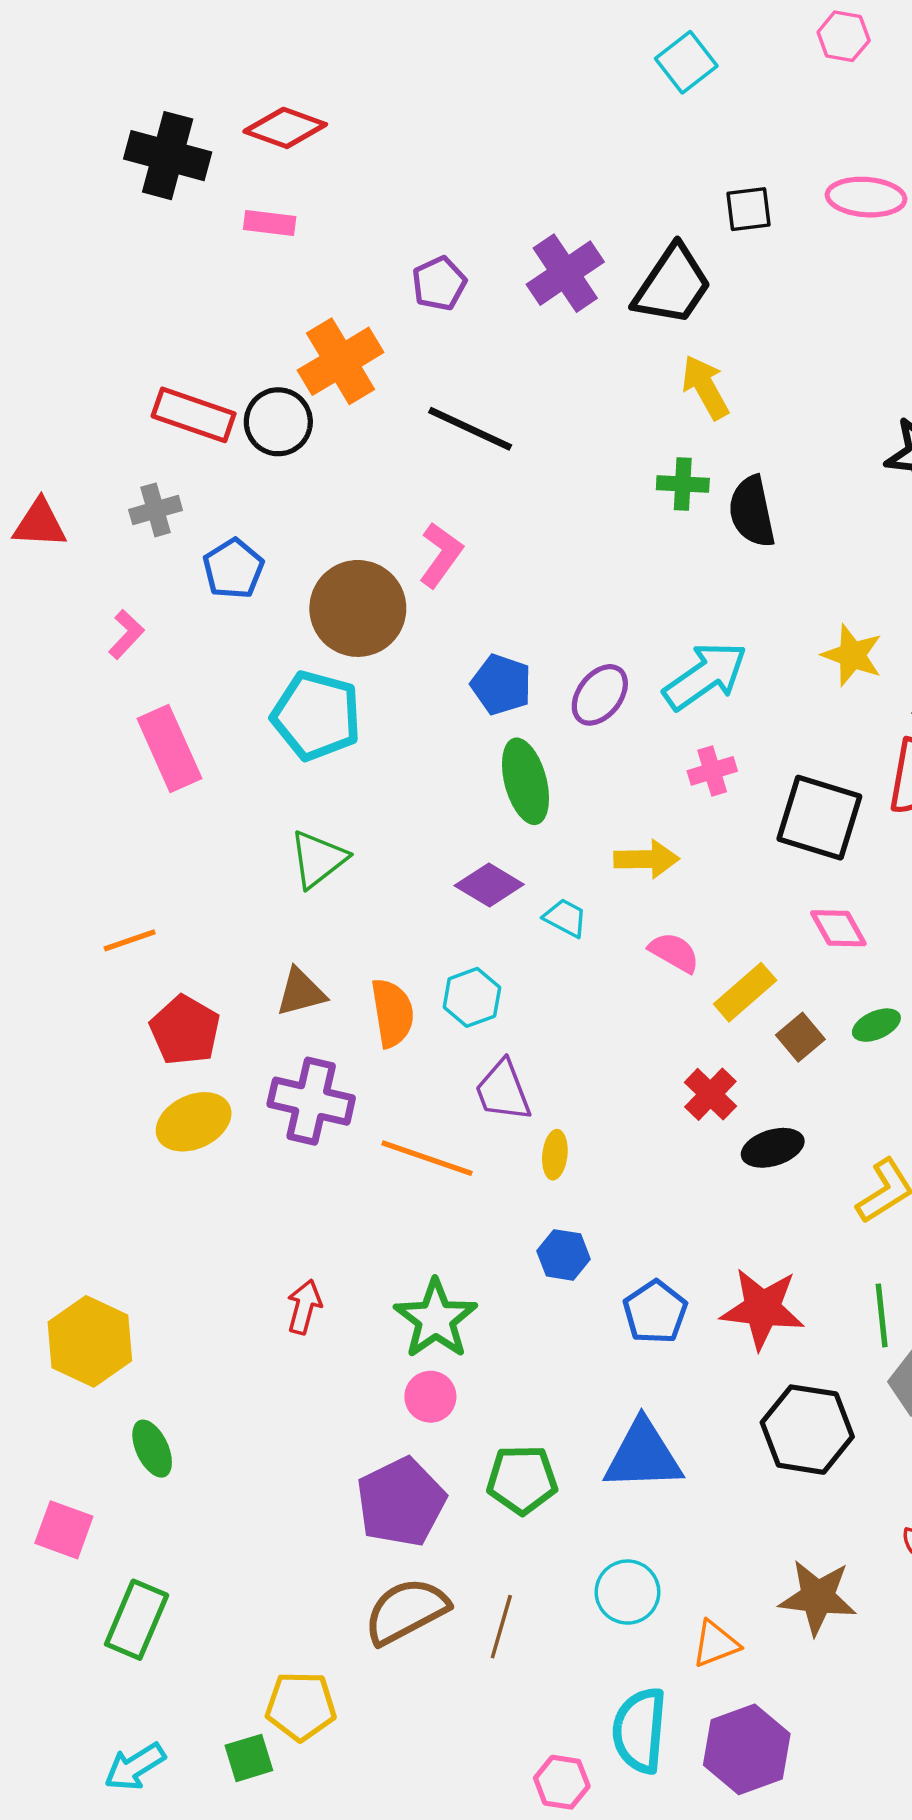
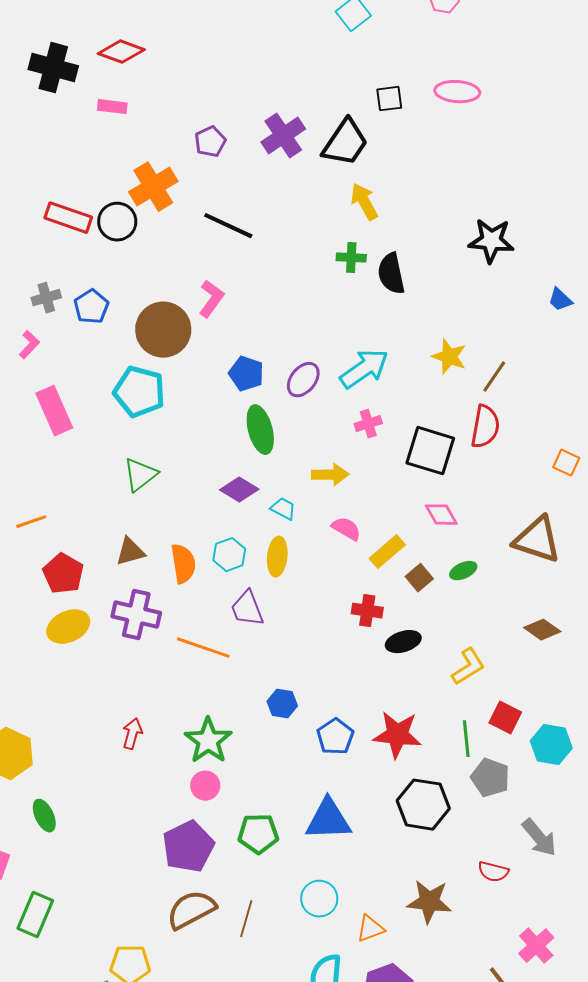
gray cross: (156, 510) -> (46, 298), moved
red cross: (710, 1094) -> (367, 611), turned -36
yellow ellipse: (555, 1155) -> (277, 557), moved, size x1.4

